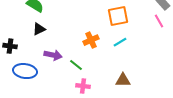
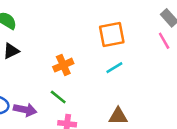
orange cross: (91, 40) -> (63, 65), moved
purple arrow: (53, 55) -> (25, 110), moved

